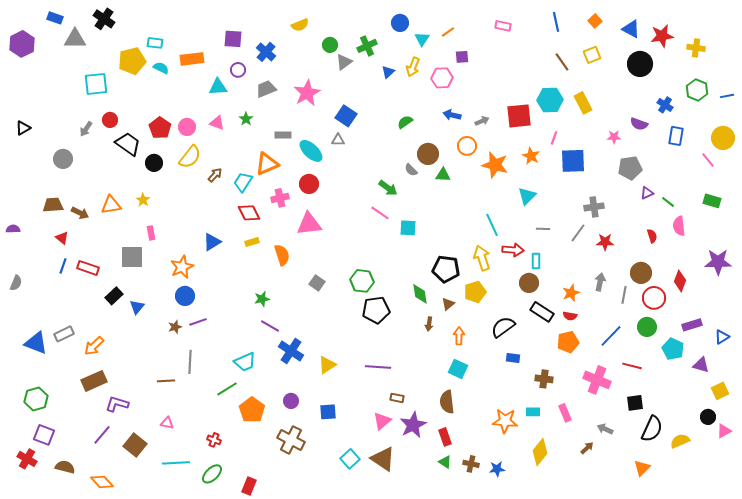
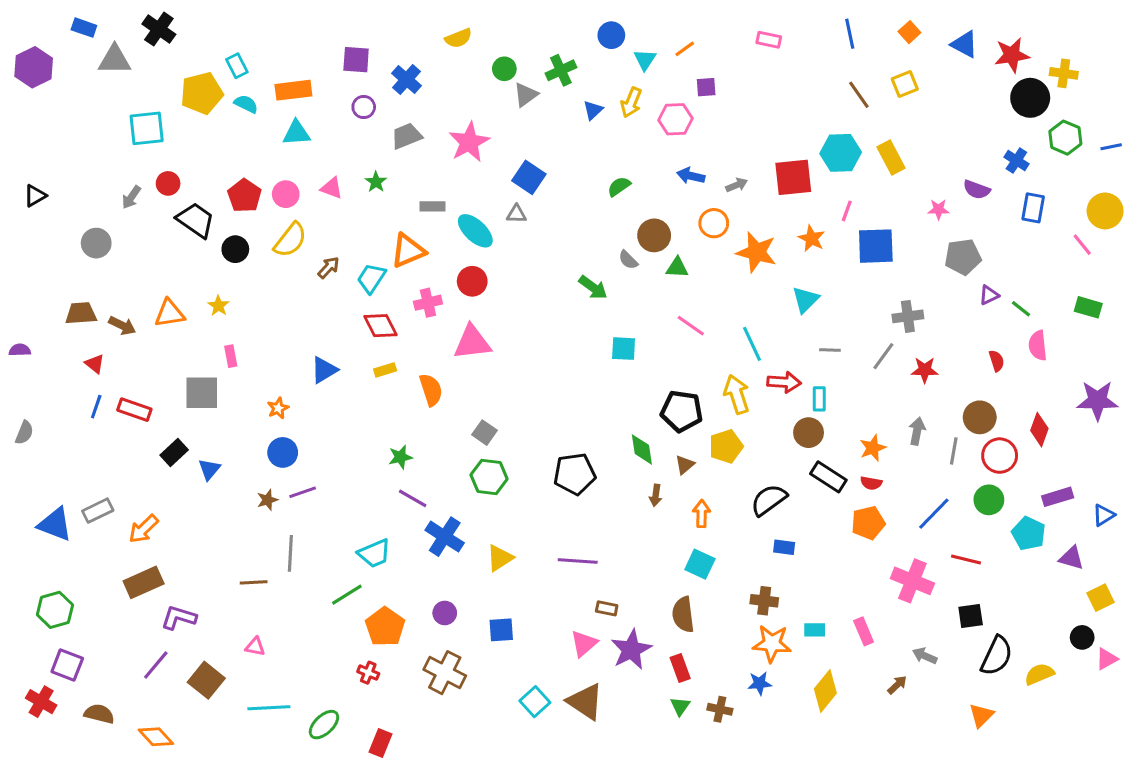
cyan rectangle: (155, 43) -> (237, 66), turned 56
black circle: (640, 64) -> (1030, 98), moved
cyan triangle: (218, 87) -> (296, 133), moved
pink line: (380, 213) -> (691, 326), moved
orange star: (182, 267) -> (278, 408), size x0.6
green hexagon: (362, 281) -> (489, 477), moved
brown cross: (544, 379) -> (764, 601), moved
red cross: (214, 440) -> (368, 673), moved
green triangle: (445, 462) -> (680, 706), turned 32
blue star: (497, 469) -> (760, 683), moved

